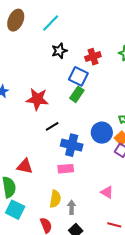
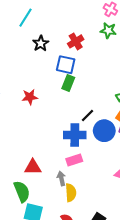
red star: (37, 99) -> (30, 97), size x0.7
black line: (52, 126) -> (88, 115), moved
blue circle: (102, 133) -> (104, 131), moved
gray arrow: (72, 207) -> (61, 178), moved

